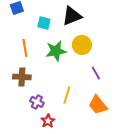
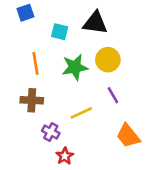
black triangle: (72, 16) -> (95, 23), turned 30
purple line: (96, 73) -> (113, 95), moved
yellow line: (67, 95) -> (81, 113), moved, turned 48

